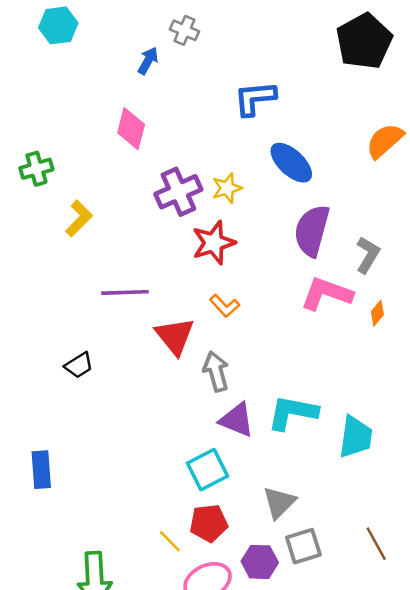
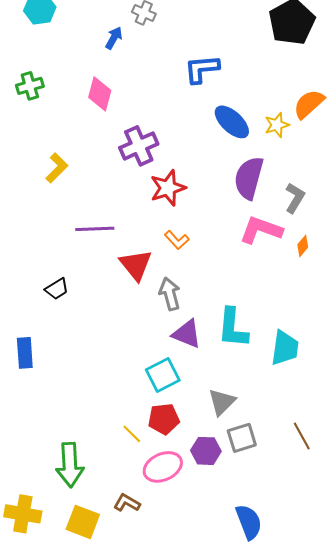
green cross: (36, 169) -> (30, 86), moved
yellow star: (227, 188) -> (277, 125), moved
cyan L-shape: (292, 413) -> (233, 328), turned -96
blue rectangle: (41, 470) -> (25, 353), moved

